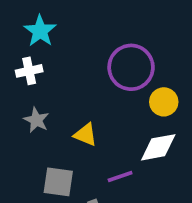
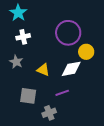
white cross: (29, 71) -> (23, 37), moved
white diamond: (158, 147) -> (71, 69), moved

